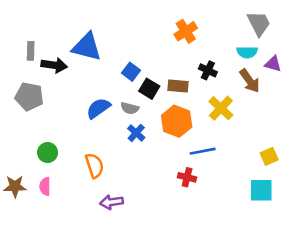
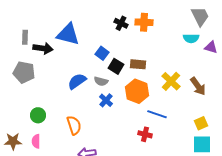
orange cross: (186, 31) -> (144, 22), turned 36
black cross: (208, 70) -> (121, 23), moved
brown arrow: (250, 81) -> (198, 86), moved
blue line: (203, 151) -> (157, 114), turned 30
yellow square: (269, 156) -> (201, 123), moved

